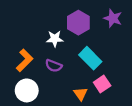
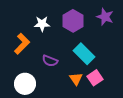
white star: (55, 39) -> (42, 24), moved
orange L-shape: (25, 60) -> (22, 44), moved
orange triangle: (81, 94) -> (76, 79), moved

